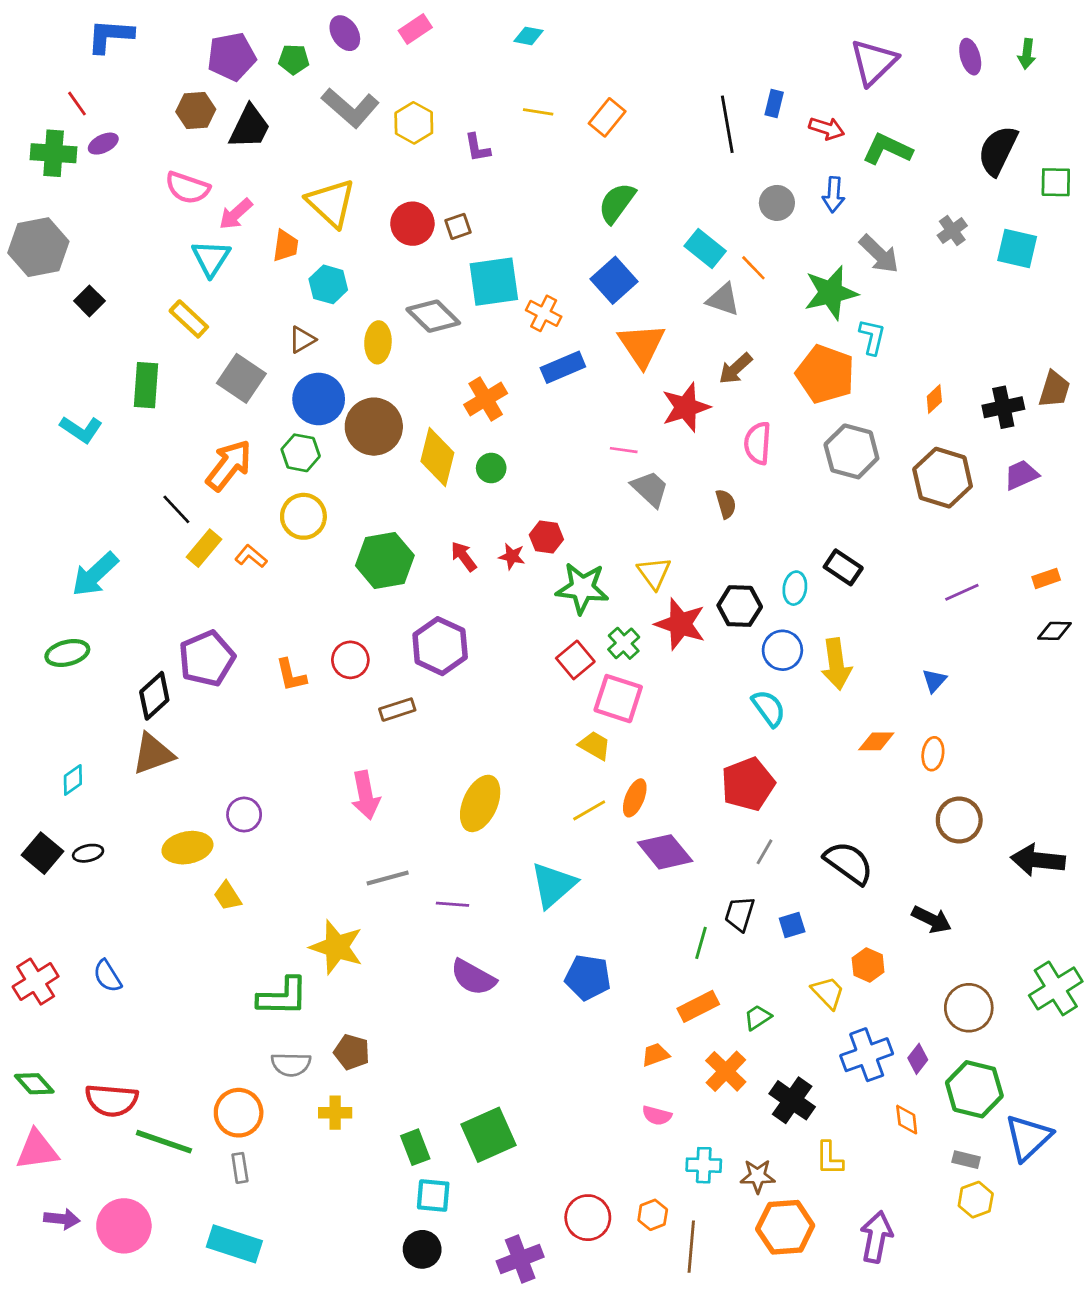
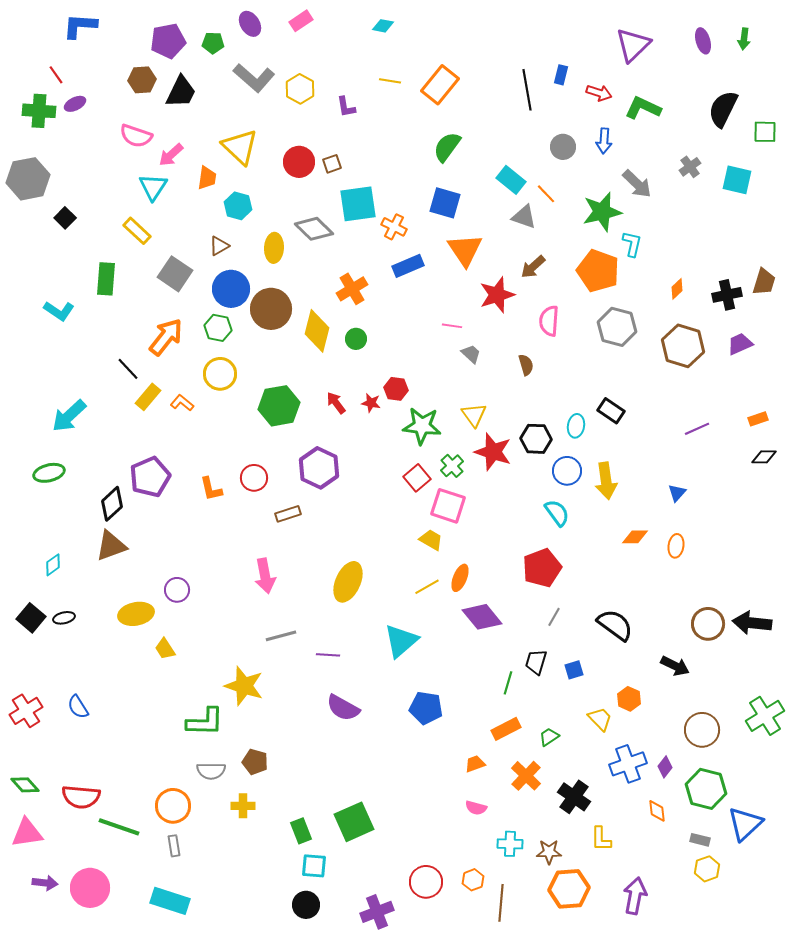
orange rectangle: (607, 117) -> (440, 85), size x1.4
blue square: (614, 280) -> (445, 203), turned -32
gray trapezoid: (650, 489) -> (471, 354), size x0.7
brown circle: (959, 820) -> (708, 624), moved

